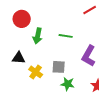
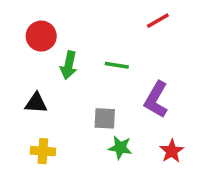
yellow cross: (36, 72) -> (43, 151), moved, turned -32

